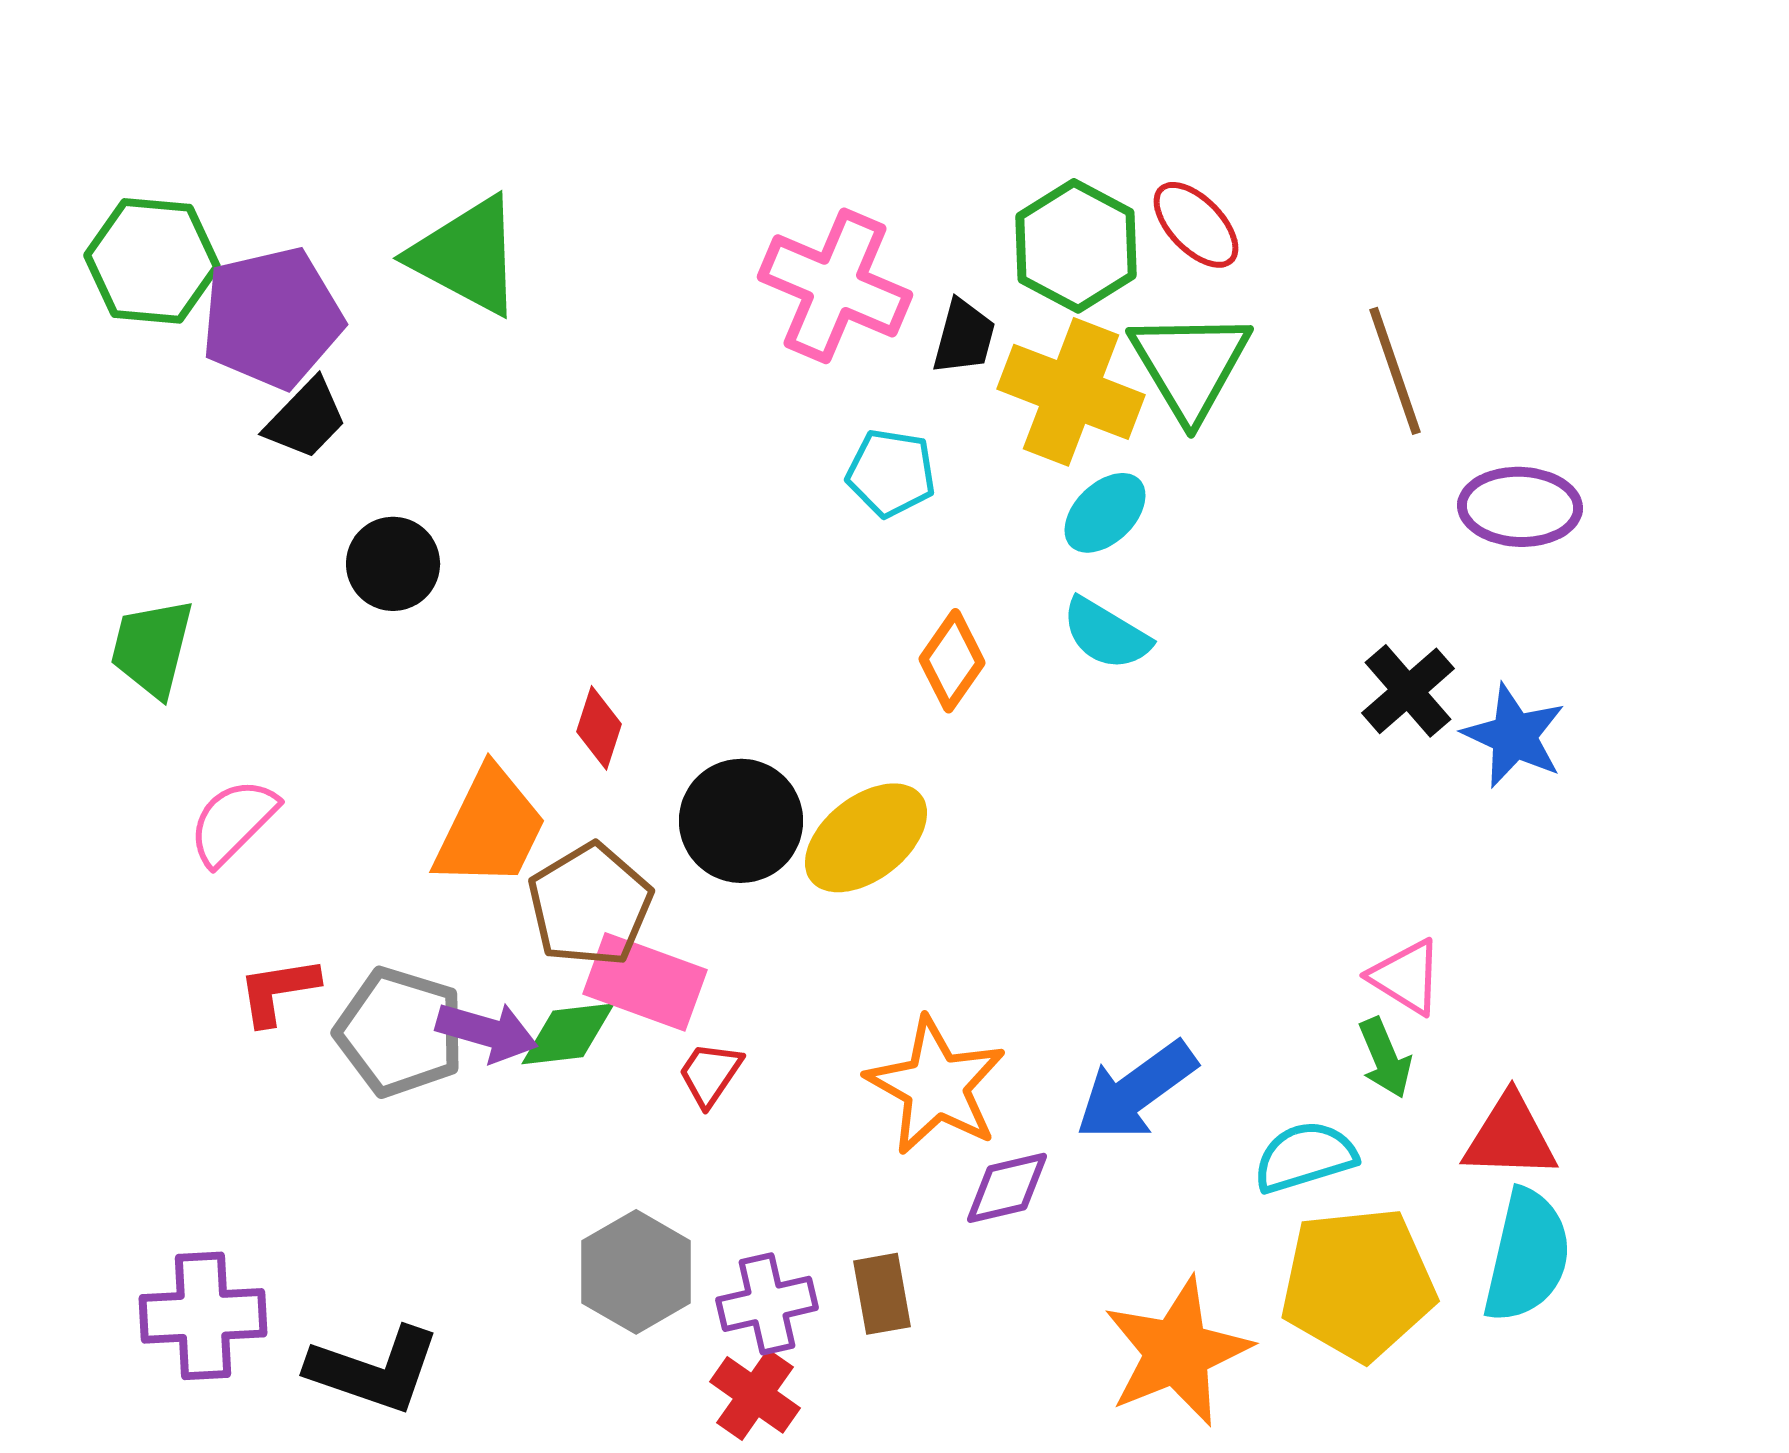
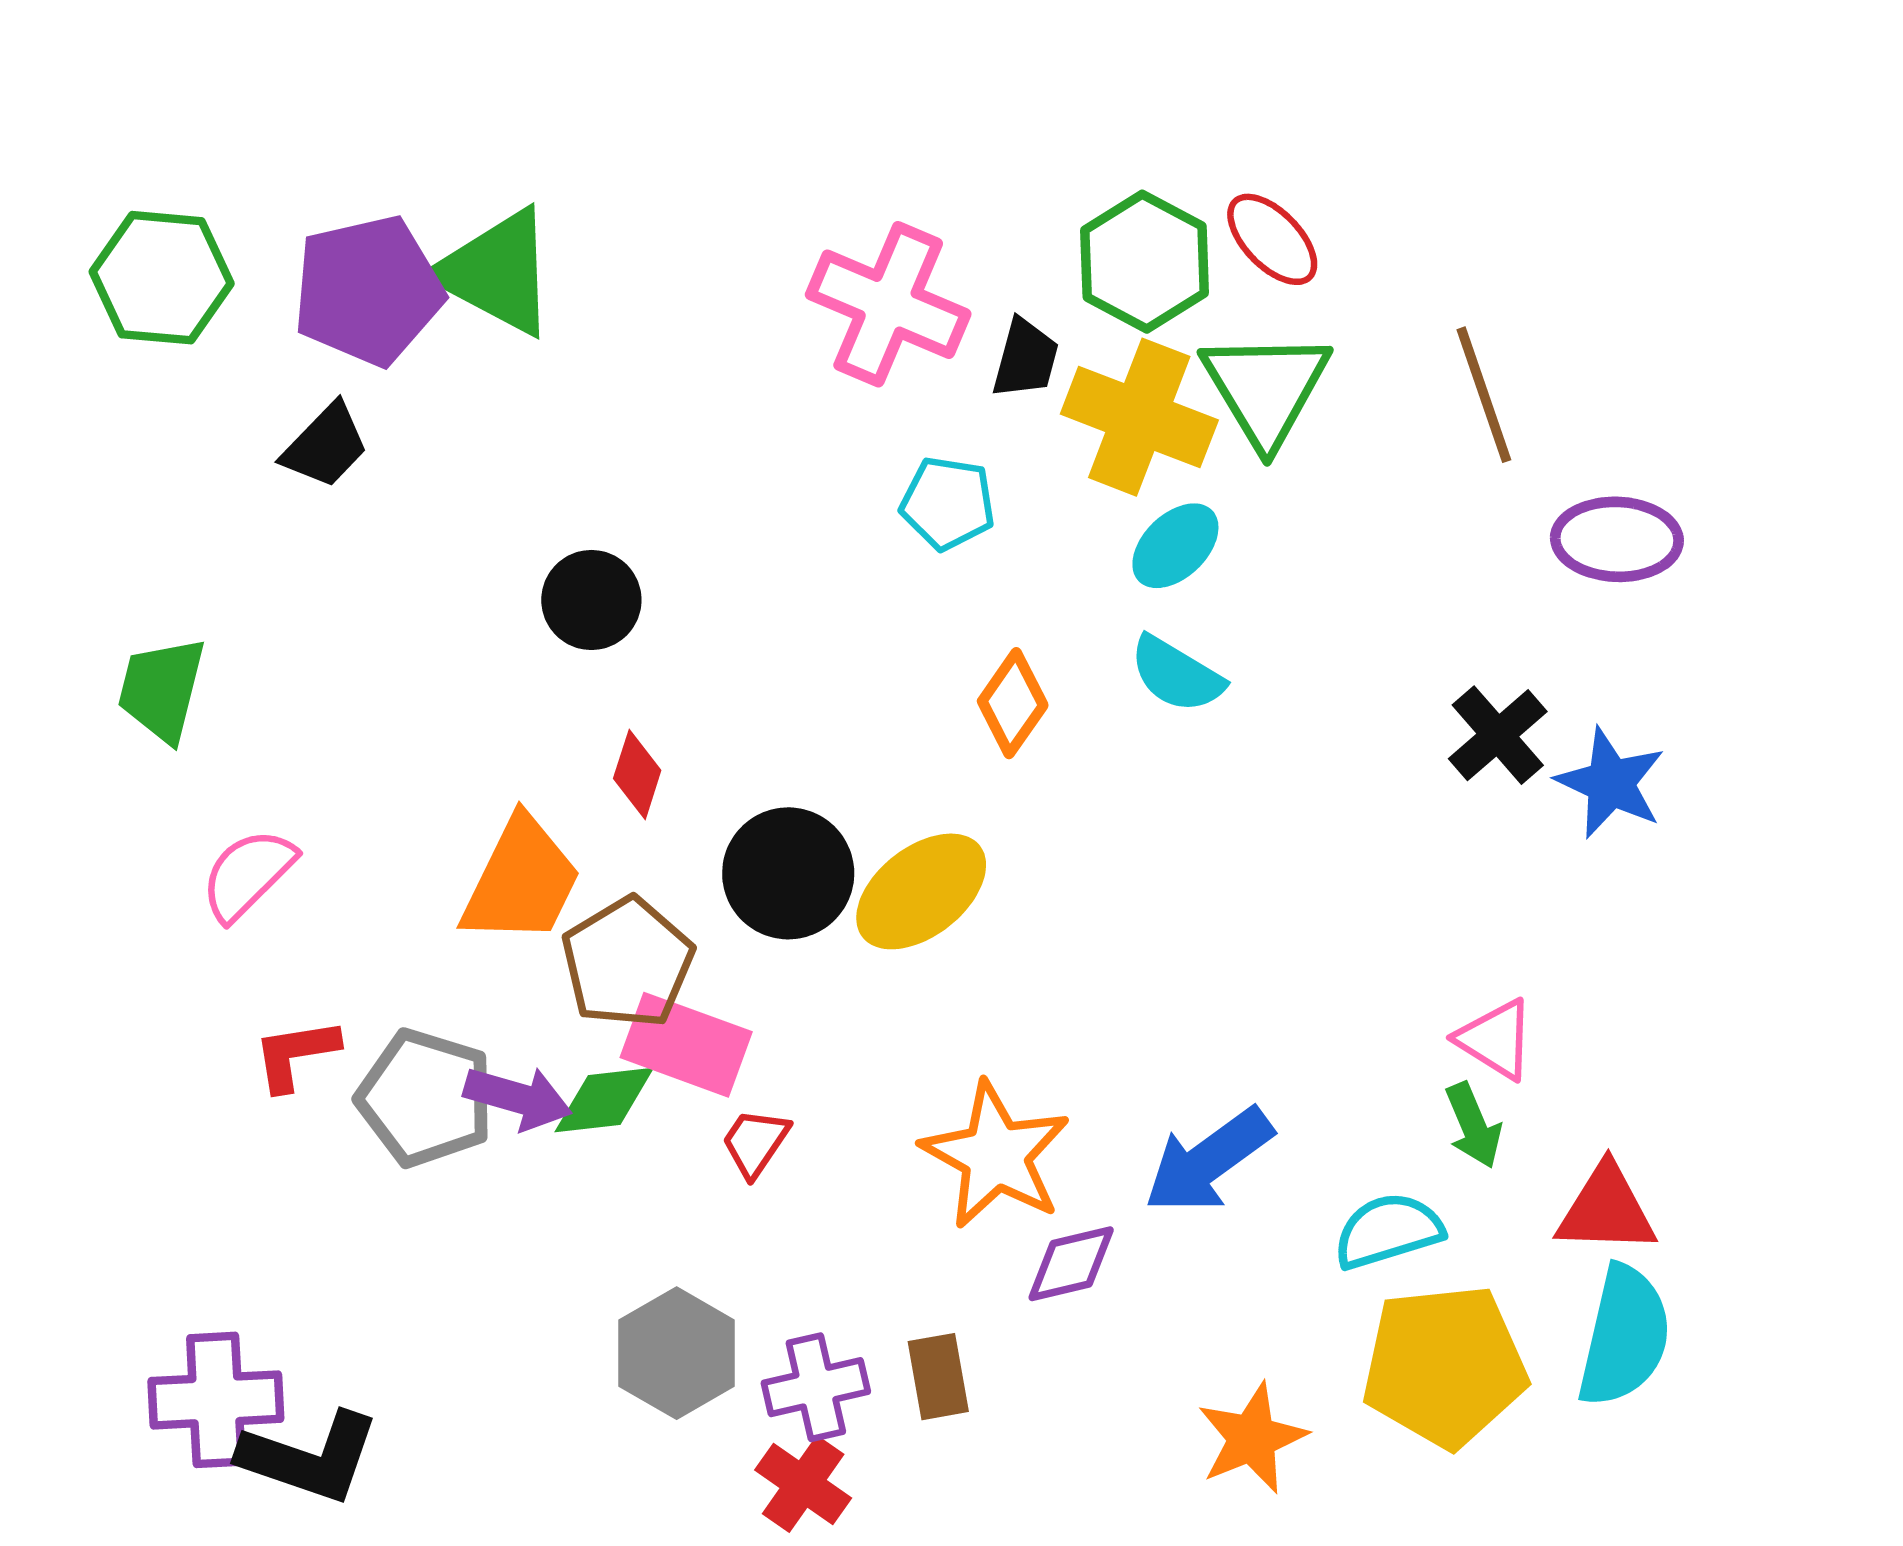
purple pentagon: (272, 318) -> (368, 290), moved
black circle: (393, 564) -> (591, 600), moved
orange star: (1177, 1352) -> (1252, 1438), size x0.7
black L-shape: (374, 1370) -> (309, 1457), moved

